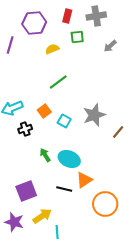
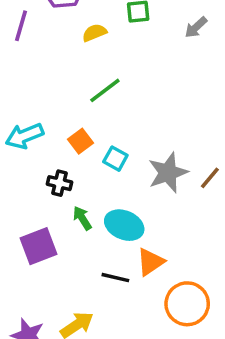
gray star: (94, 115) -> (168, 173), moved
black cross: (25, 129) -> (59, 183), moved, turned 32
purple square: (26, 191) -> (38, 246), moved

